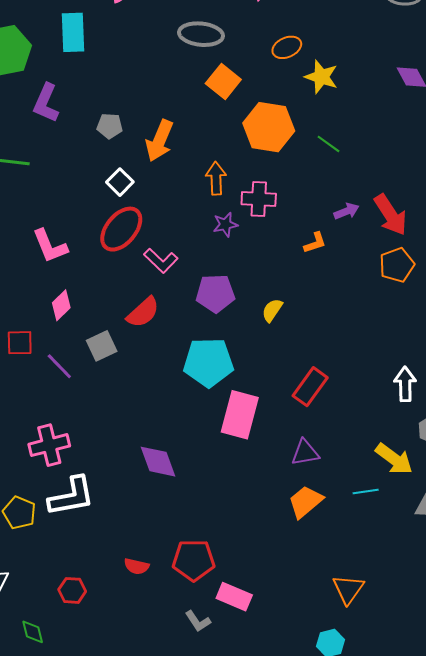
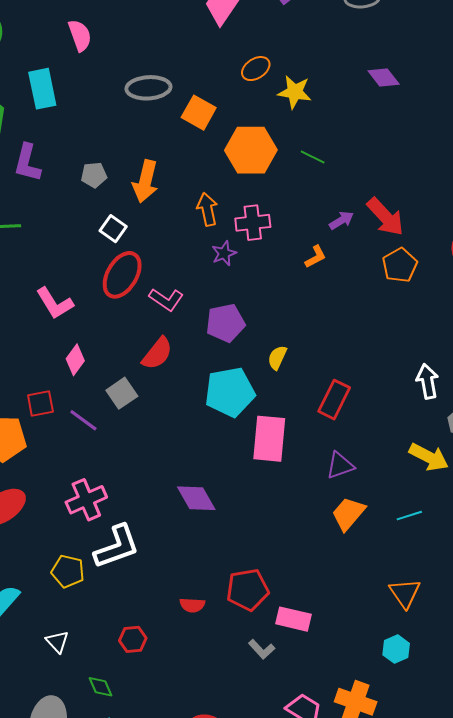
gray ellipse: (201, 34) -> (148, 88), moved
yellow semicircle: (272, 310) -> (277, 358), moved
cyan line: (366, 491) -> (409, 516), moved

